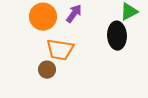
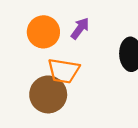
brown circle: (47, 70) -> (48, 94), size x1.8

